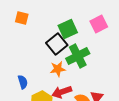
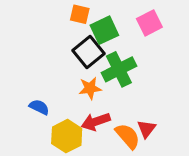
orange square: (22, 18) -> (80, 14), moved
blue semicircle: (23, 82) -> (39, 107), turned -48

